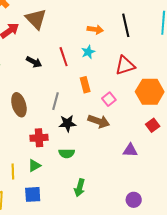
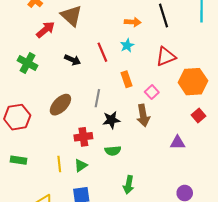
brown ellipse: (19, 105) -> (60, 105), turned 65
brown arrow: (99, 121) -> (143, 115), turned 65
yellow line: (13, 171) -> (59, 164), moved

